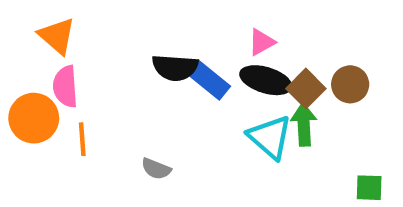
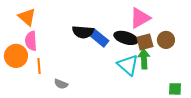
pink triangle: (262, 42) -> (140, 18), moved, size x1.6
brown square: (306, 89) -> (145, 42), turned 30
gray semicircle: (156, 169) -> (61, 84), moved

